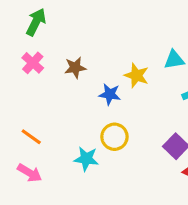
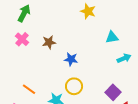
yellow star: (136, 75) -> (88, 11), moved
orange line: (31, 137) -> (29, 89), moved

